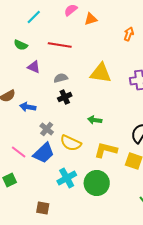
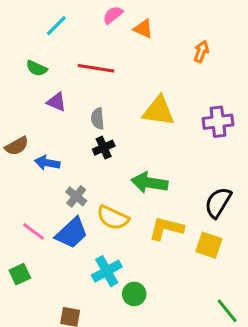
orange triangle: (91, 19) -> (143, 29), turned 40
gray semicircle: (61, 78) -> (98, 119), turned -80
green arrow: (95, 120) -> (149, 183), size x1.6
green circle: (97, 183) -> (134, 294), moved, size x0.6

